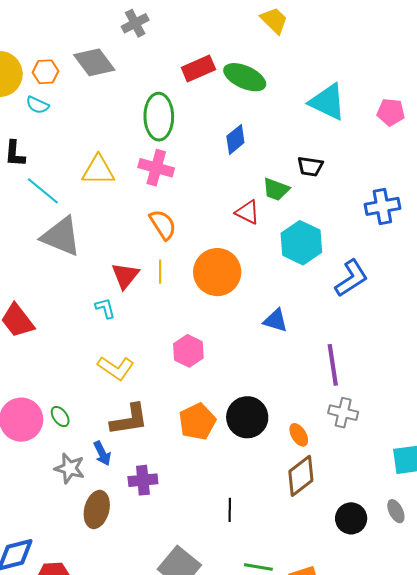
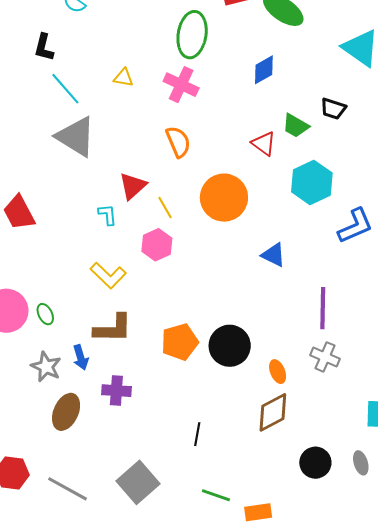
yellow triangle: (98, 170) -> (124, 78), size x0.6
yellow line: (160, 272) -> (165, 208), moved, turned -40
pink hexagon: (188, 351) -> (157, 245), moved

